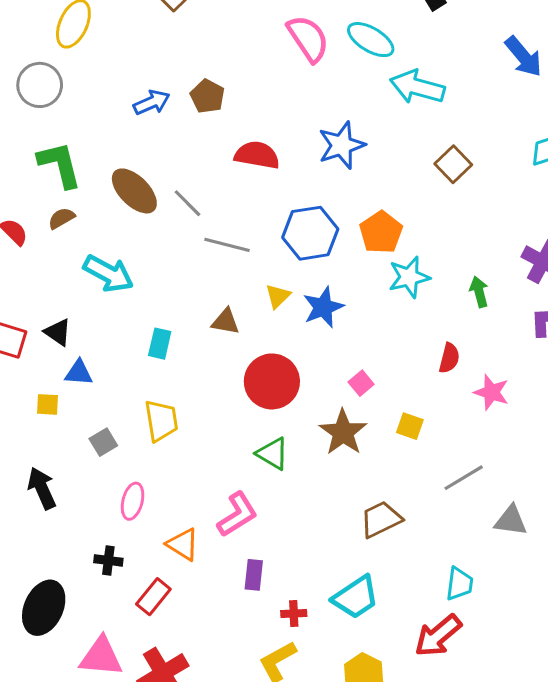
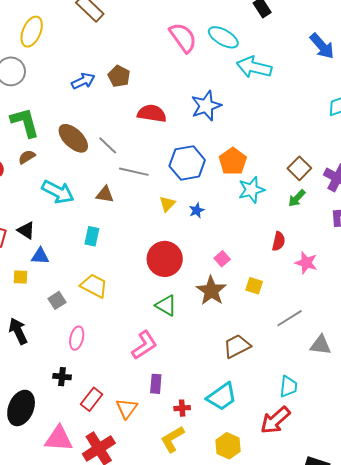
brown square: (453, 164) -> (299, 168), moved
green arrow: (479, 292) -> (297, 198), turned -120
blue star: (323, 307) -> (197, 210), size x0.6
brown triangle: (226, 322) -> (105, 194), moved
yellow trapezoid: (161, 421) -> (94, 286), turned -52
orange triangle: (183, 544) -> (127, 409), moved, turned 35

